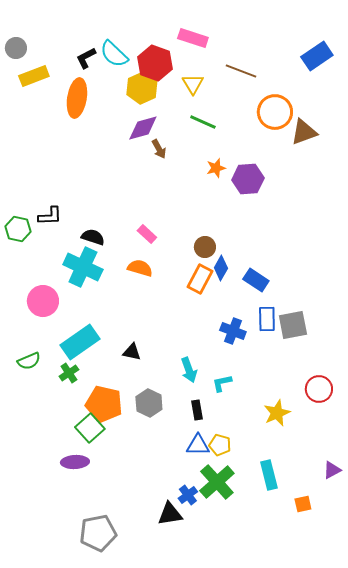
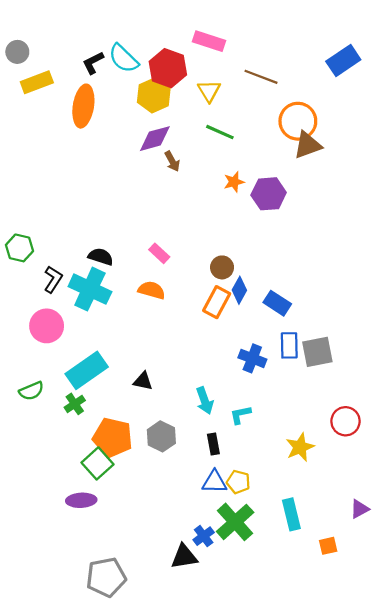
brown triangle: (304, 132) -> (308, 145), moved
black L-shape: (50, 216) -> (53, 279), moved, turned -55

